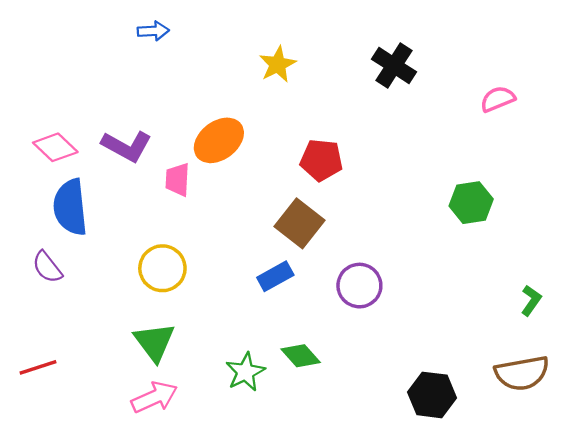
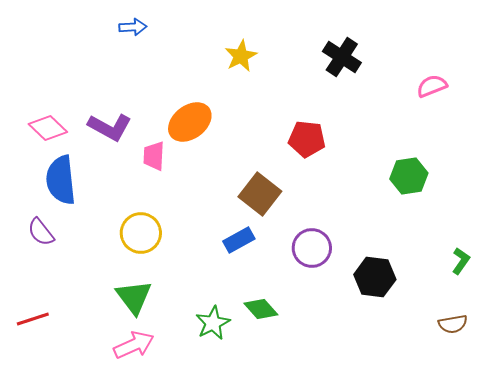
red pentagon: (321, 160) -> (307, 139), moved
brown semicircle: (522, 373) -> (453, 324), size x0.6
black hexagon: (432, 395) -> (375, 277), moved

